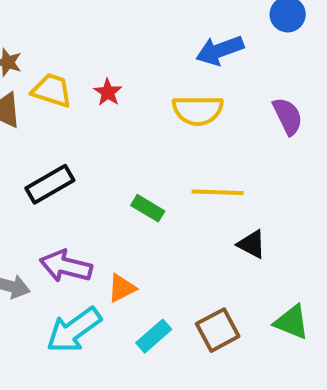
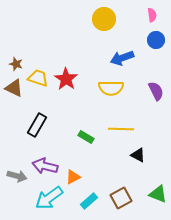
red star: (108, 92) -> (66, 79), size x1.6
black rectangle: (50, 184) -> (37, 125), turned -30

